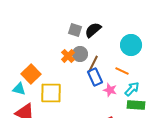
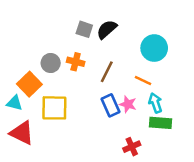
gray circle: (80, 54) -> (51, 63), moved
orange cross: (68, 56) -> (76, 62), turned -32
blue rectangle: (95, 77) -> (111, 105), moved
cyan arrow: (132, 89) -> (155, 103), turned -63

